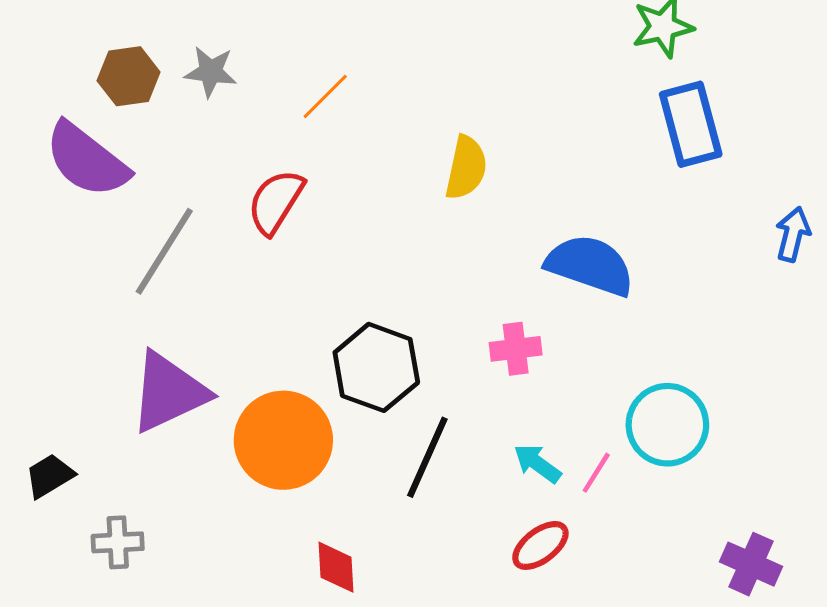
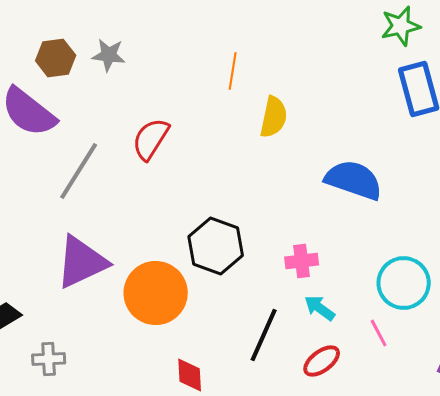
orange line: (325, 96) -> (233, 71), moved, turned -36
pink cross: (516, 349) -> (302, 261), moved
black line: (427, 457) -> (264, 335), moved
pink line: (596, 473) -> (379, 333), moved, turned -60

